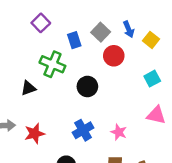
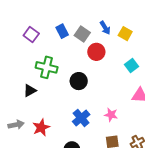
blue rectangle: (74, 40) -> (62, 31), moved

